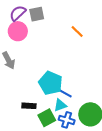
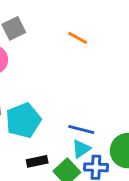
cyan pentagon: (50, 83) -> (23, 120), moved, turned -30

